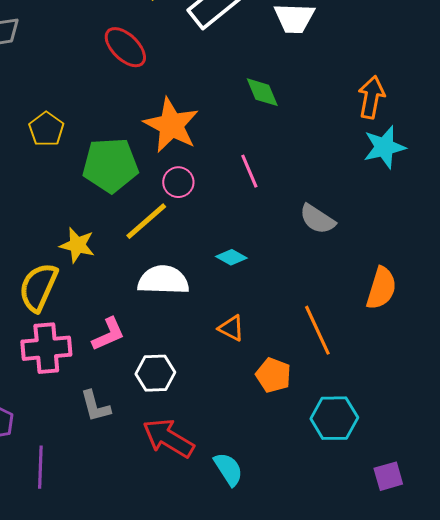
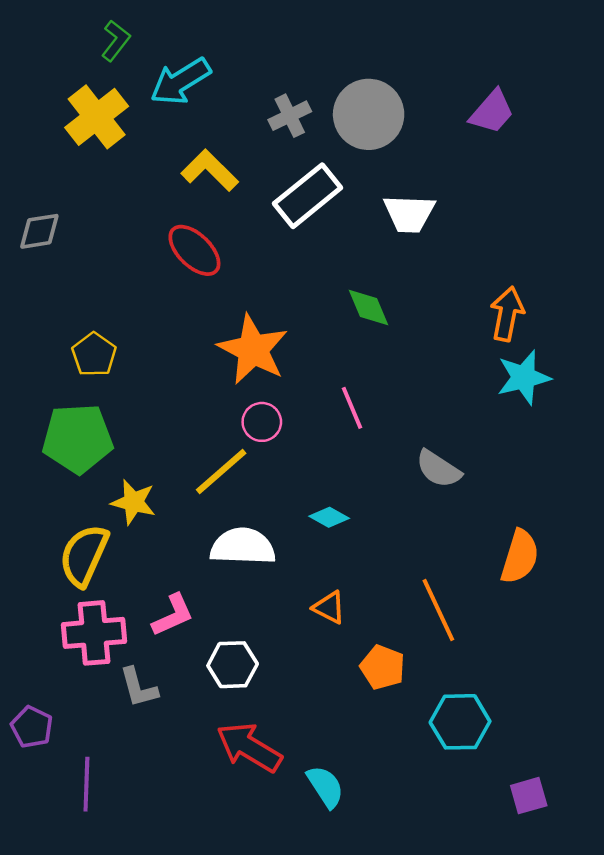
green pentagon: (110, 165) -> (78, 438), moved
gray L-shape: (95, 406) -> (139, 688), moved

